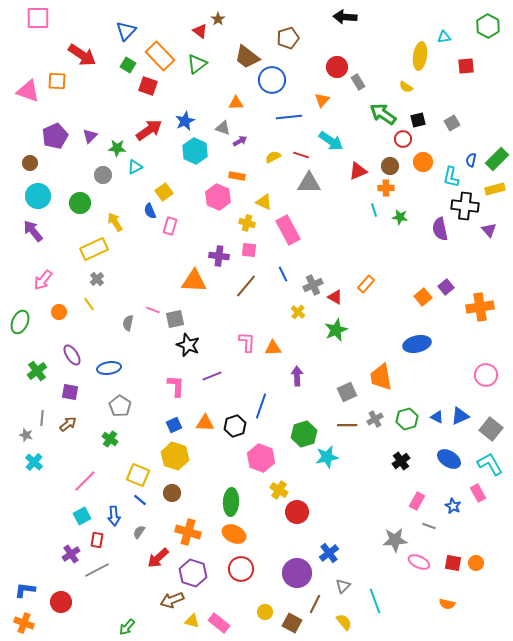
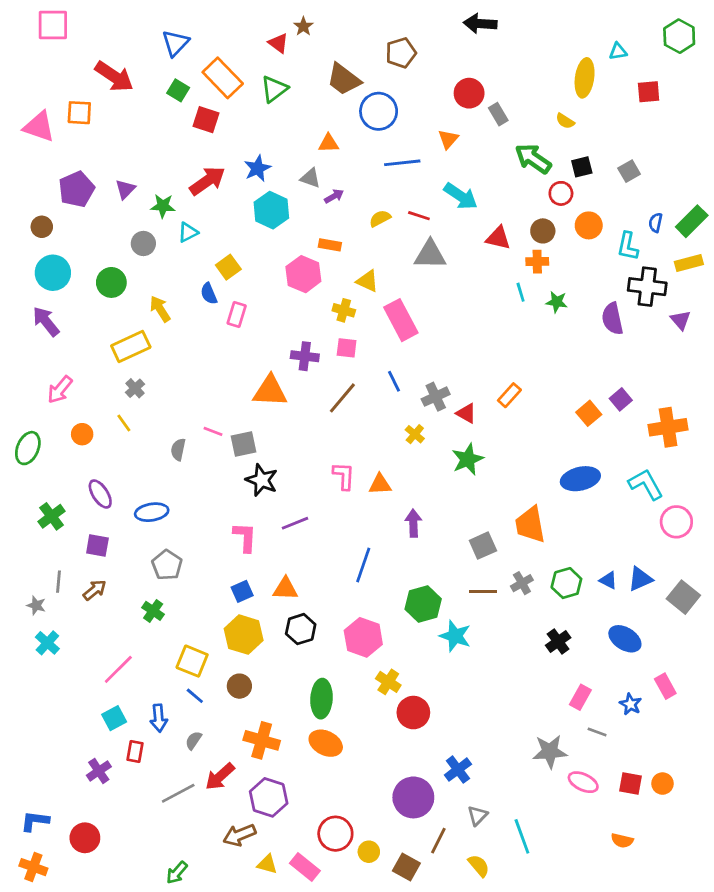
red triangle: (358, 171) -> (498, 238), turned 36
black hexagon: (235, 426) -> (301, 629), moved
cyan star: (327, 457) -> (455, 636), turned 30
cyan L-shape: (490, 464) -> (646, 484), moved
red circle: (241, 569) -> (335, 834), moved
gray line: (97, 570) -> (178, 793), moved

